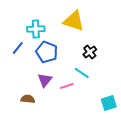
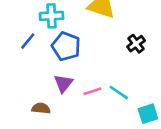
black cross: (90, 52) -> (136, 44), moved
cyan line: (82, 73) -> (119, 93), moved

